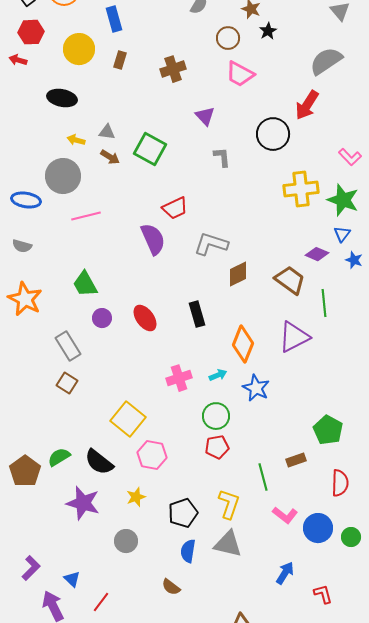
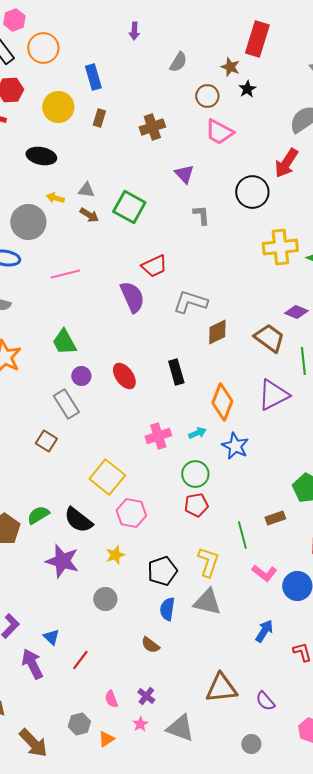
gray circle: (63, 176) -> (28, 222), moved
gray rectangle: (68, 346) -> (66, 404), moved

